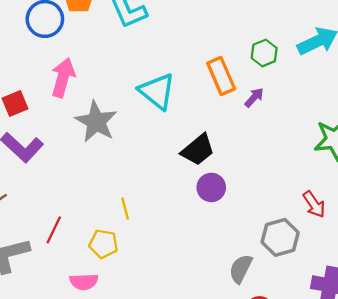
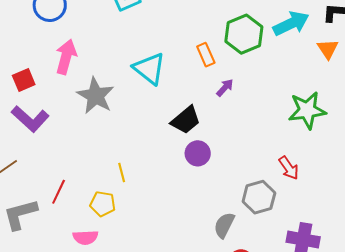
green hexagon: (264, 53) -> (244, 34), size x1.6
orange rectangle: (221, 76) -> (206, 55), size x0.7
purple arrow: (254, 97) -> (225, 88), moved

